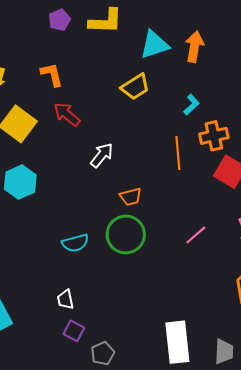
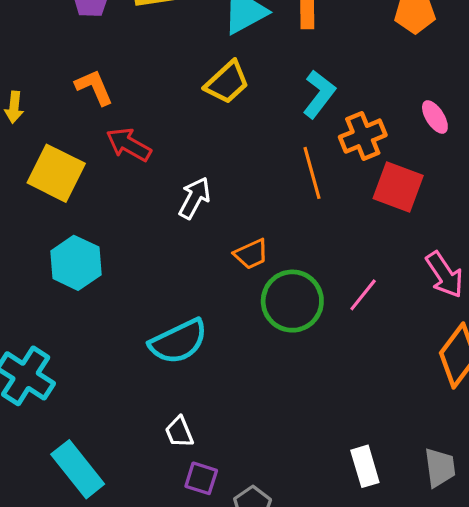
cyan L-shape: (191, 105) -> (319, 94), size x1.4
green circle: (126, 234) -> (292, 301), moved
cyan semicircle: (75, 243) -> (178, 341), size x1.4
white rectangle: (177, 342) -> (365, 466), size x0.6

